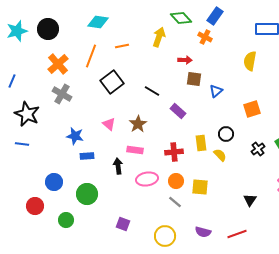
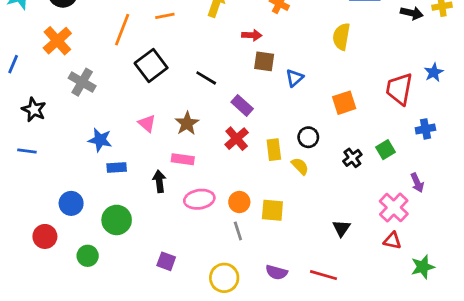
orange cross: (58, 64) -> (57, 41), moved
black star: (27, 114) -> (34, 110), size x0.7
red cross: (174, 152) -> (237, 139), moved, turned -36
gray line: (175, 202) -> (238, 231), turned 32
red line: (237, 234) -> (323, 275), turned 36

